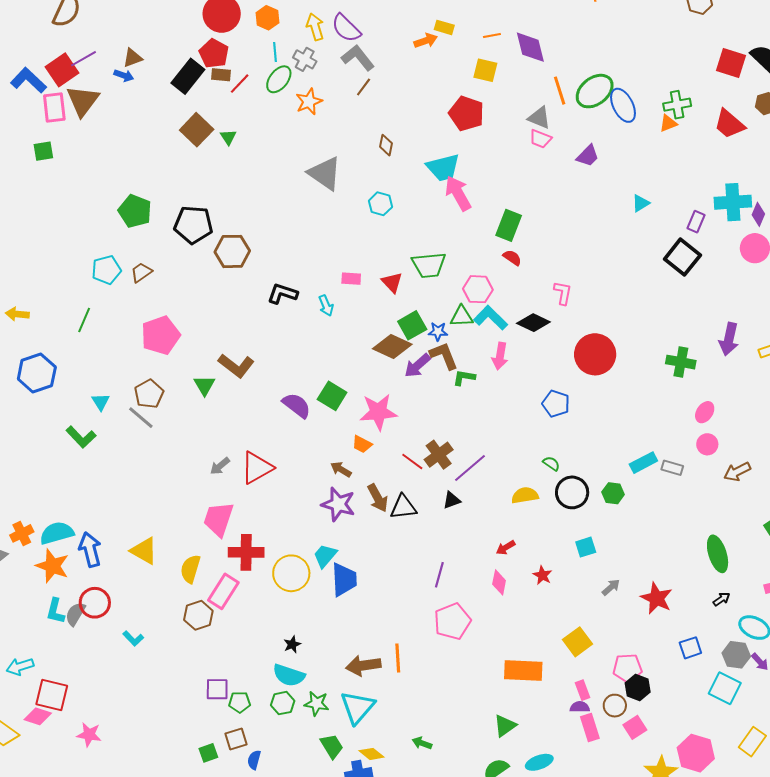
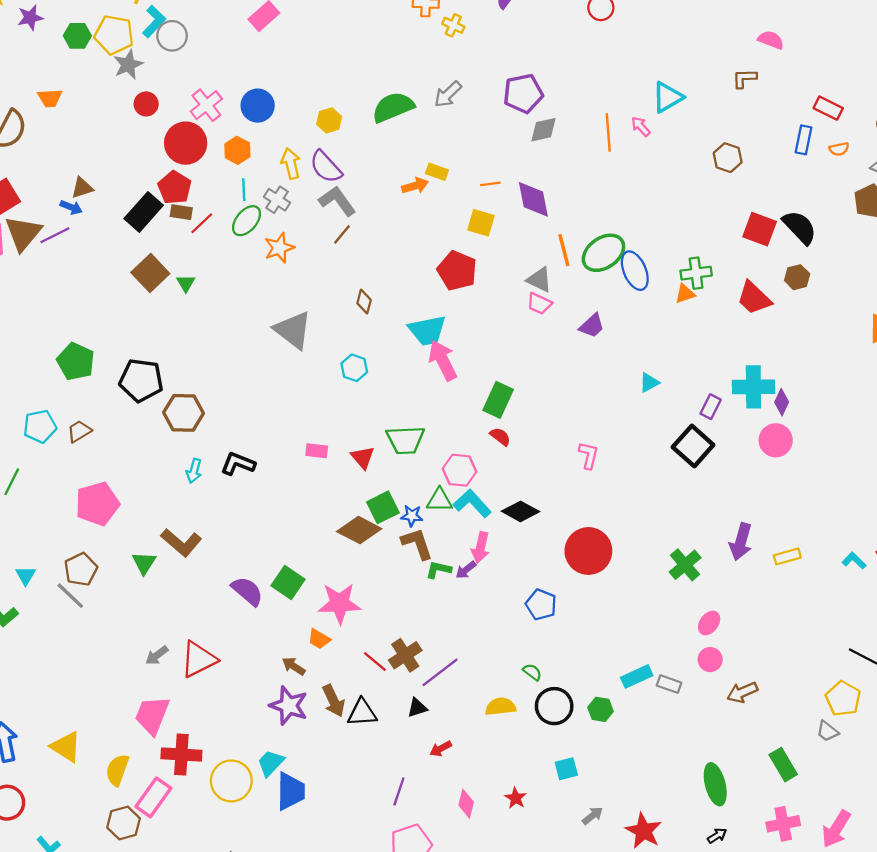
purple line: (84, 59) -> (55, 235), moved
pink L-shape: (563, 293) -> (589, 455), moved
cyan arrow: (326, 306) -> (194, 471), moved, turned 35
green cross: (681, 362) -> (685, 565), turned 36
purple arrow: (417, 366) -> (466, 570), moved, size x0.7
red arrow: (506, 548) -> (441, 749), moved

